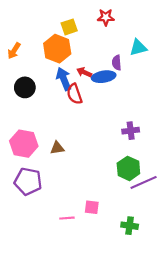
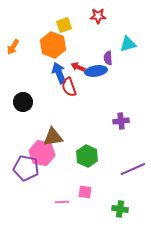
black circle: (25, 87) -> (23, 102), moved
pink hexagon: (24, 144) -> (42, 153), moved
brown triangle: (57, 148) -> (53, 137), size x1.5
green hexagon: (128, 168) -> (87, 156), moved

